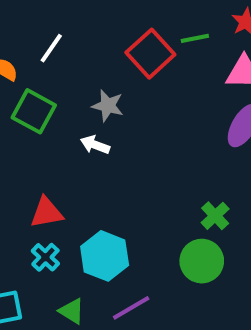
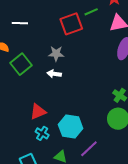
white line: (51, 48) -> (20, 23), moved, turned 70
red square: (150, 54) -> (71, 24), turned 35
green square: (34, 111) -> (21, 64), turned 35

